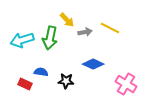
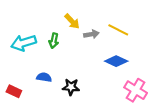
green arrow: (50, 38) -> (54, 41), size x0.6
blue diamond: (93, 64) -> (116, 61), moved
red rectangle: (25, 84) -> (14, 91), moved

